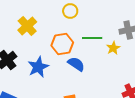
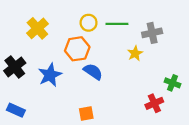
yellow circle: (70, 11) -> (89, 23), moved
green line: (92, 38) -> (117, 24), moved

